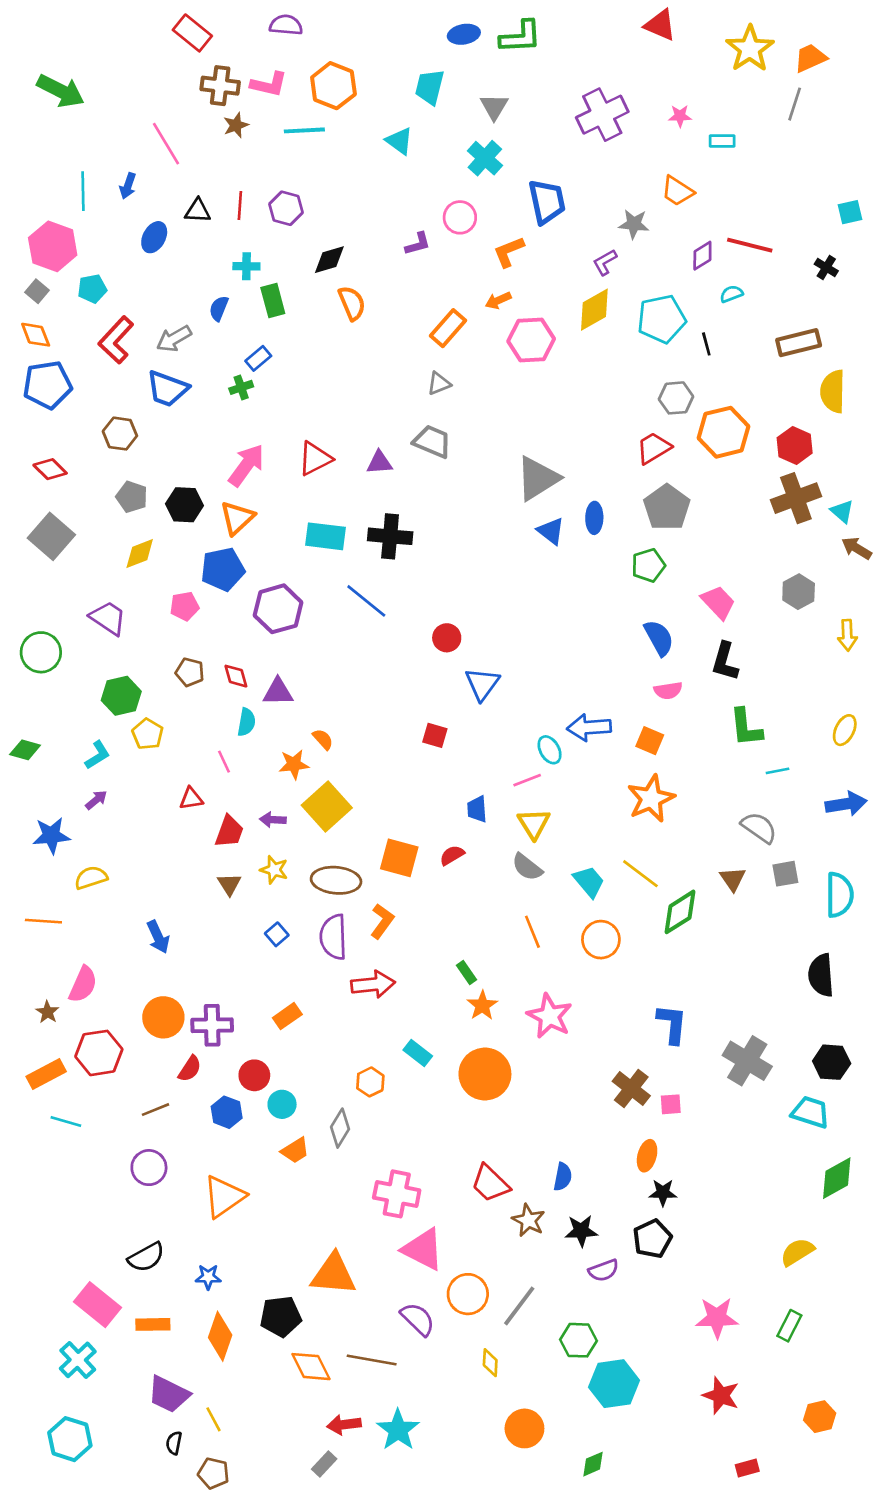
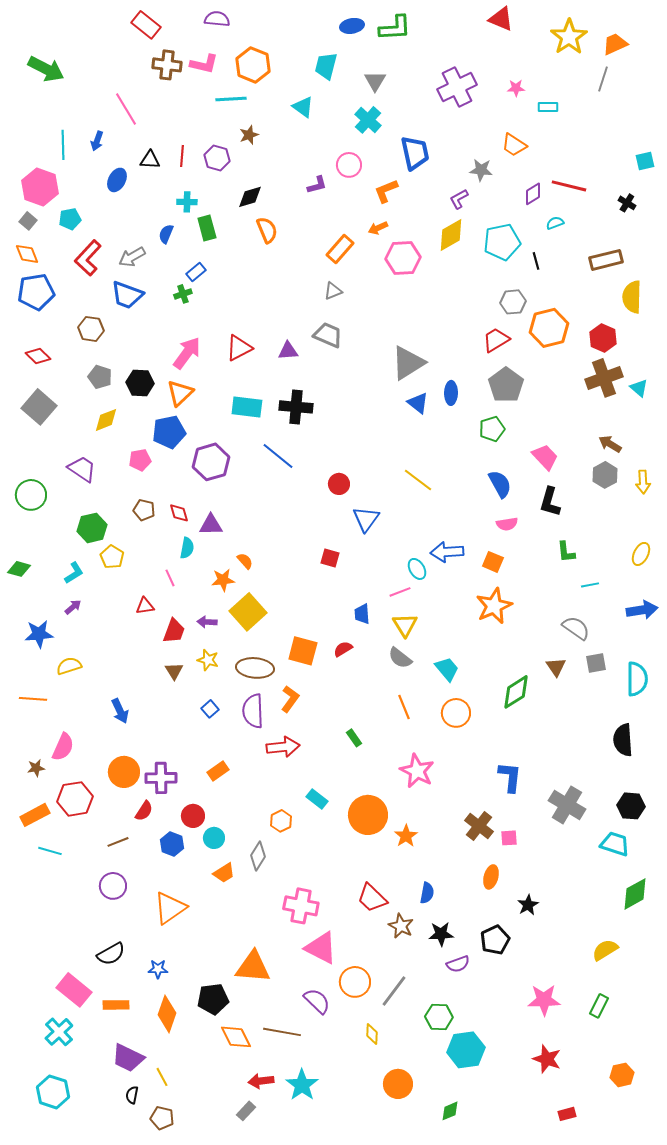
brown star: (236, 125) -> (249, 135), moved
brown arrow: (857, 548) -> (610, 444), moved
gray hexagon: (799, 592) -> (605, 475), moved
green L-shape: (746, 727) -> (566, 552), size x0.7
yellow line: (640, 874) -> (418, 480), moved
orange star: (482, 1005) -> (406, 836), moved
brown star: (47, 1012) -> (36, 768), turned 30
black star: (663, 1193) -> (528, 905), moved, turned -30

